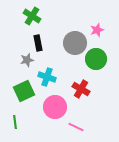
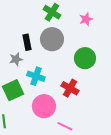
green cross: (32, 16) -> (52, 12), moved
pink star: (97, 30) -> (86, 19), moved
gray circle: (75, 43) -> (52, 39), moved

